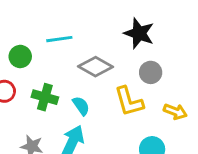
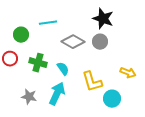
gray circle: (151, 72) -> (100, 42), moved
yellow L-shape: (129, 101) -> (92, 82), moved

